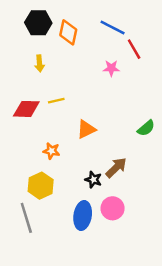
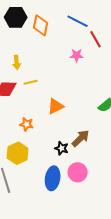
yellow arrow: (40, 63) -> (17, 62), moved

